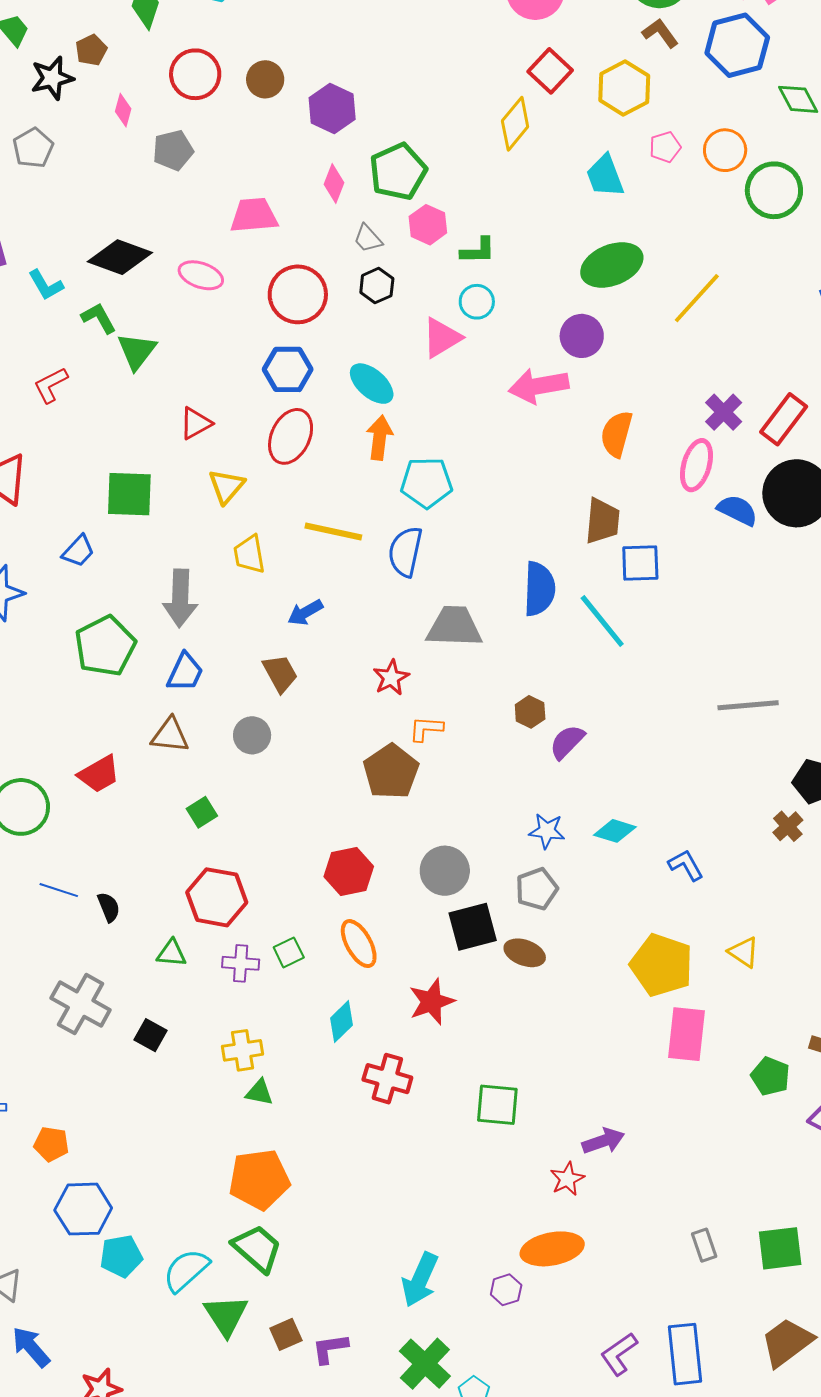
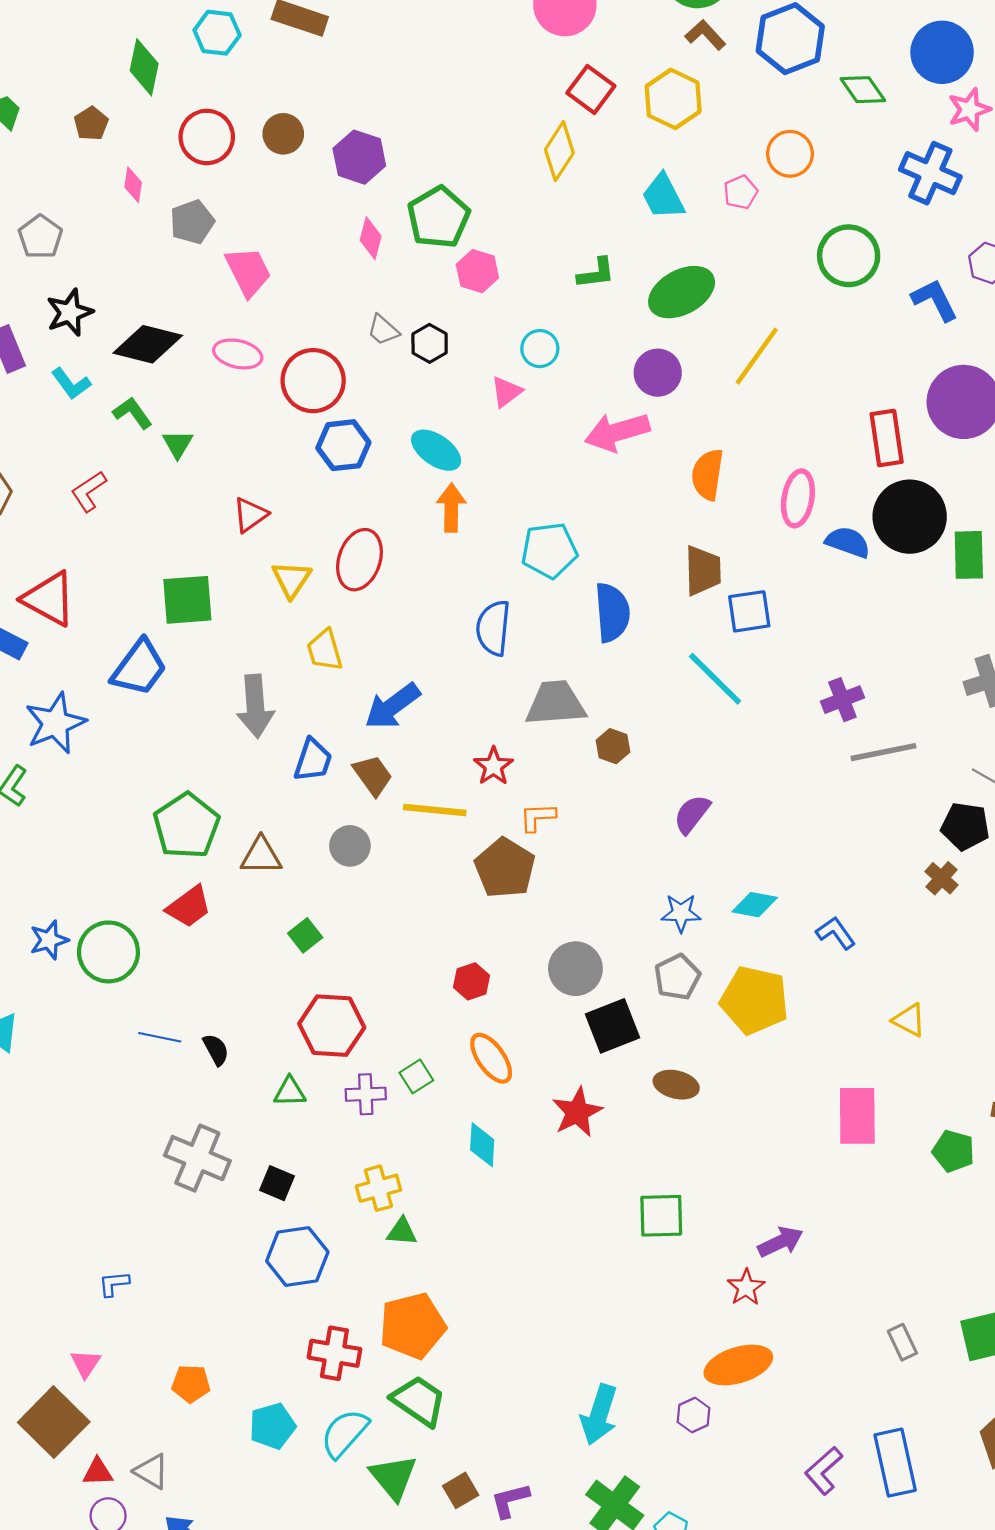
black star: (52, 78) -> (70, 312), moved
pink pentagon: (665, 147) -> (741, 192), moved
green circle: (774, 190) -> (849, 256), moved
pink trapezoid: (254, 215) -> (248, 272), moved, turned 75
gray trapezoid: (368, 239) -> (383, 330), moved
green L-shape: (478, 251) -> (596, 273), moved
red circle: (298, 294) -> (313, 381), moved
yellow line: (697, 298) -> (757, 356), moved
pink triangle: (442, 338) -> (506, 392), size x0.7
green triangle: (137, 351) -> (178, 444), size x0.7
purple cross: (724, 412) -> (842, 700), moved, turned 30
red rectangle: (784, 419) -> (887, 438), turned -39
red ellipse: (291, 436) -> (360, 560), moved
cyan pentagon: (426, 483) -> (549, 550), moved
yellow line: (333, 531) -> (435, 810), moved
blue trapezoid: (78, 551) -> (139, 668), size x1.6
blue semicircle: (539, 589) -> (612, 612), moved
blue arrow: (305, 612) -> (392, 706), size x1.5
green pentagon: (105, 646) -> (186, 826), moved
blue trapezoid: (185, 672) -> (313, 760), moved
brown hexagon: (530, 712) -> (613, 746), moved
red hexagon: (349, 872) -> (472, 981), size x0.7
brown ellipse: (525, 953) -> (676, 1085), moved
yellow pentagon: (662, 965) -> (754, 1000), moved
cyan diamond: (342, 1022) -> (482, 1145), turned -36
red cross: (387, 1079) -> (334, 1353), moved
orange pentagon: (51, 1144) -> (191, 1384), moved
blue hexagon: (83, 1209) -> (297, 1257), moved

